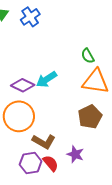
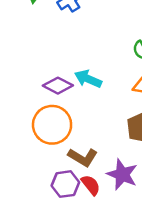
cyan arrow: (47, 79) -> (88, 79), turned 55
purple star: (75, 154) -> (122, 174), size x1.4

